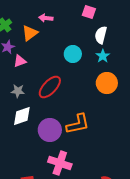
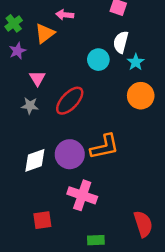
white semicircle: (101, 35) -> (121, 42), moved
pink triangle: (20, 61) -> (37, 78), moved, turned -40
white diamond: (22, 116) -> (35, 160), moved

